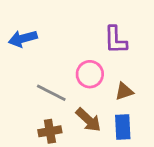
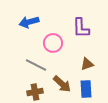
blue arrow: (23, 39) -> (29, 22), moved
pink circle: (90, 74) -> (53, 43), moved

